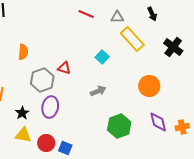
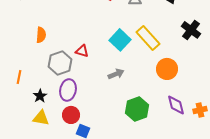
yellow rectangle: (132, 39) -> (148, 38), moved
cyan square: (102, 57) -> (120, 40), size x1.5
red circle: (46, 143) -> (71, 115), moved

